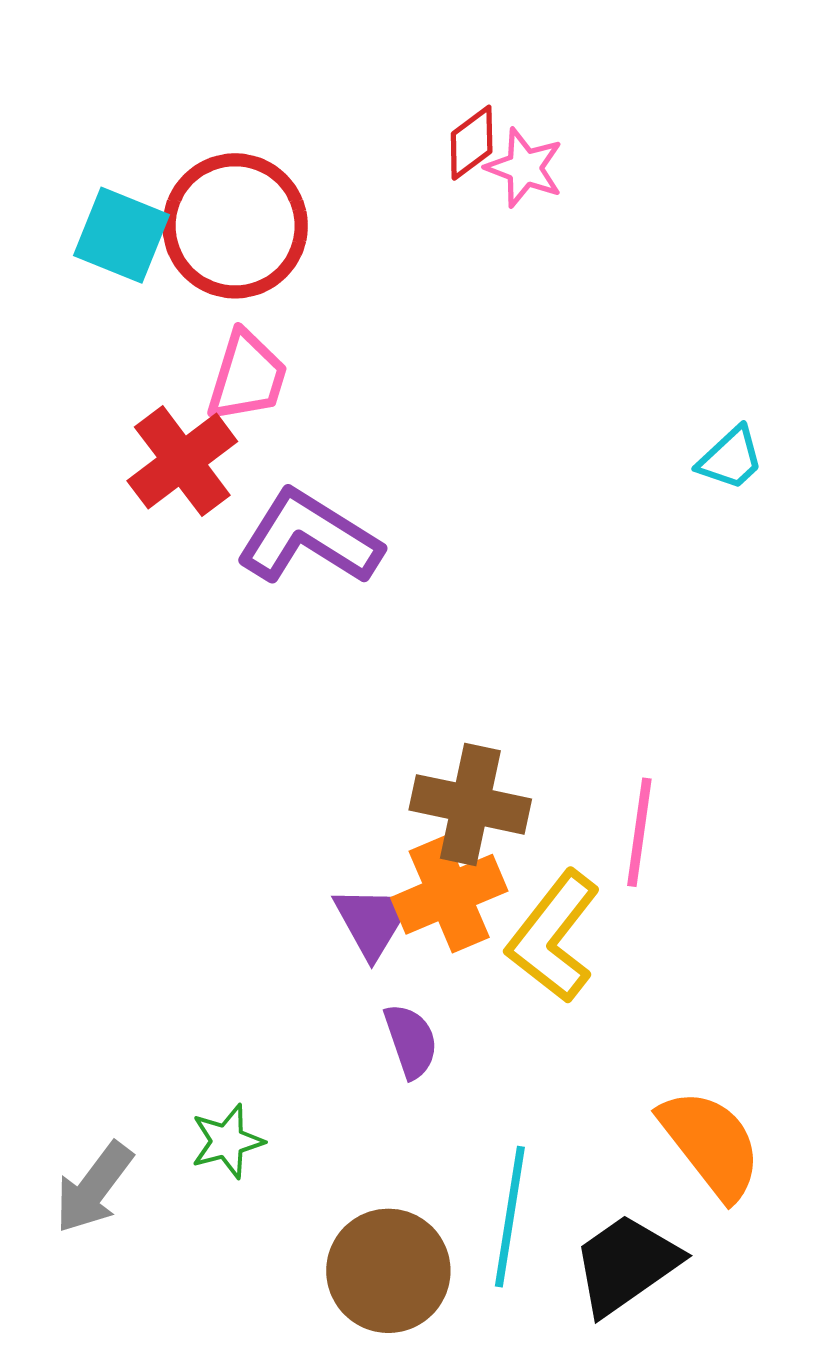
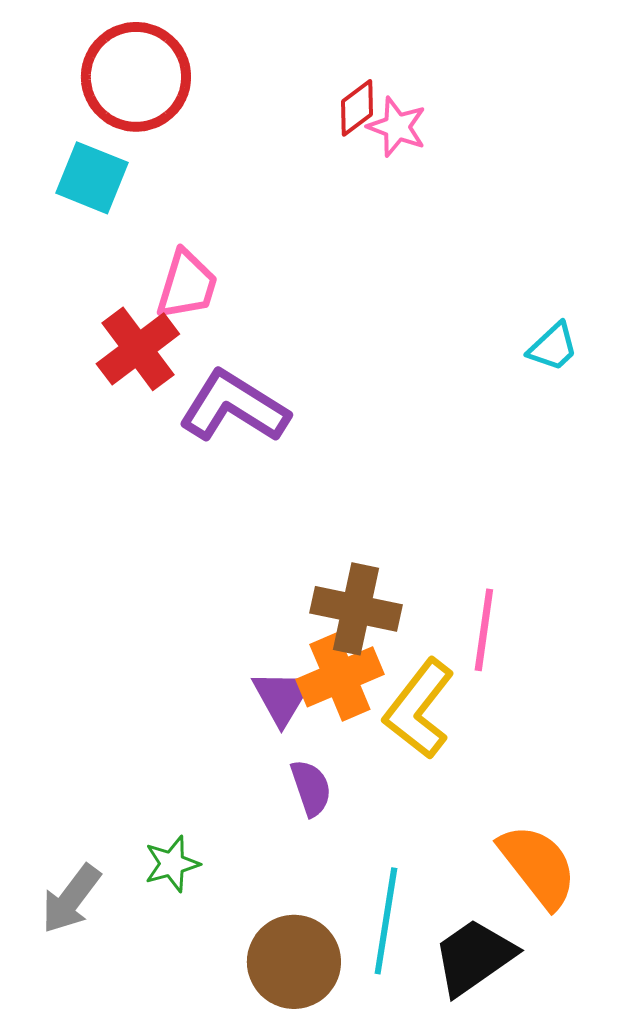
red circle: (235, 226) -> (136, 77), moved

